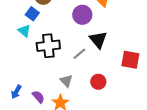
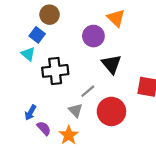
gray line: (79, 54) -> (88, 91), moved
red circle: (98, 82) -> (111, 111), size x1.6
blue arrow: (16, 92) -> (30, 113), moved

